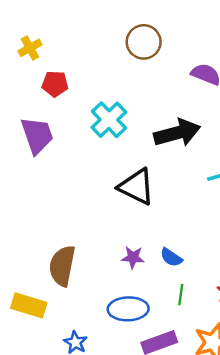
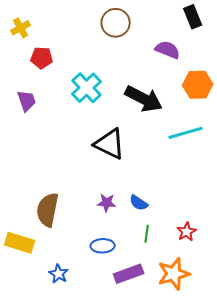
black arrow: (177, 133) -> (144, 99), turned 42
purple trapezoid: (37, 135) -> (27, 101), size x0.7
blue ellipse: (128, 309) -> (103, 246), size x0.7

